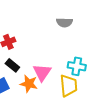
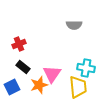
orange star: (29, 84) -> (39, 85), turned -30

